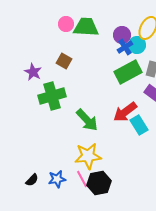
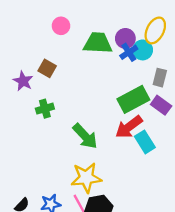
green trapezoid: (86, 27) -> (98, 43), moved
brown square: (64, 61) -> (47, 68), moved
green rectangle: (128, 72) -> (133, 99), moved
green cross: (52, 96) -> (45, 109), size x0.6

